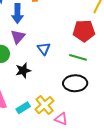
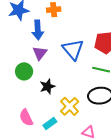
blue triangle: (44, 49) -> (73, 49), moved, size x1.6
yellow cross: (45, 105) -> (70, 106), moved

